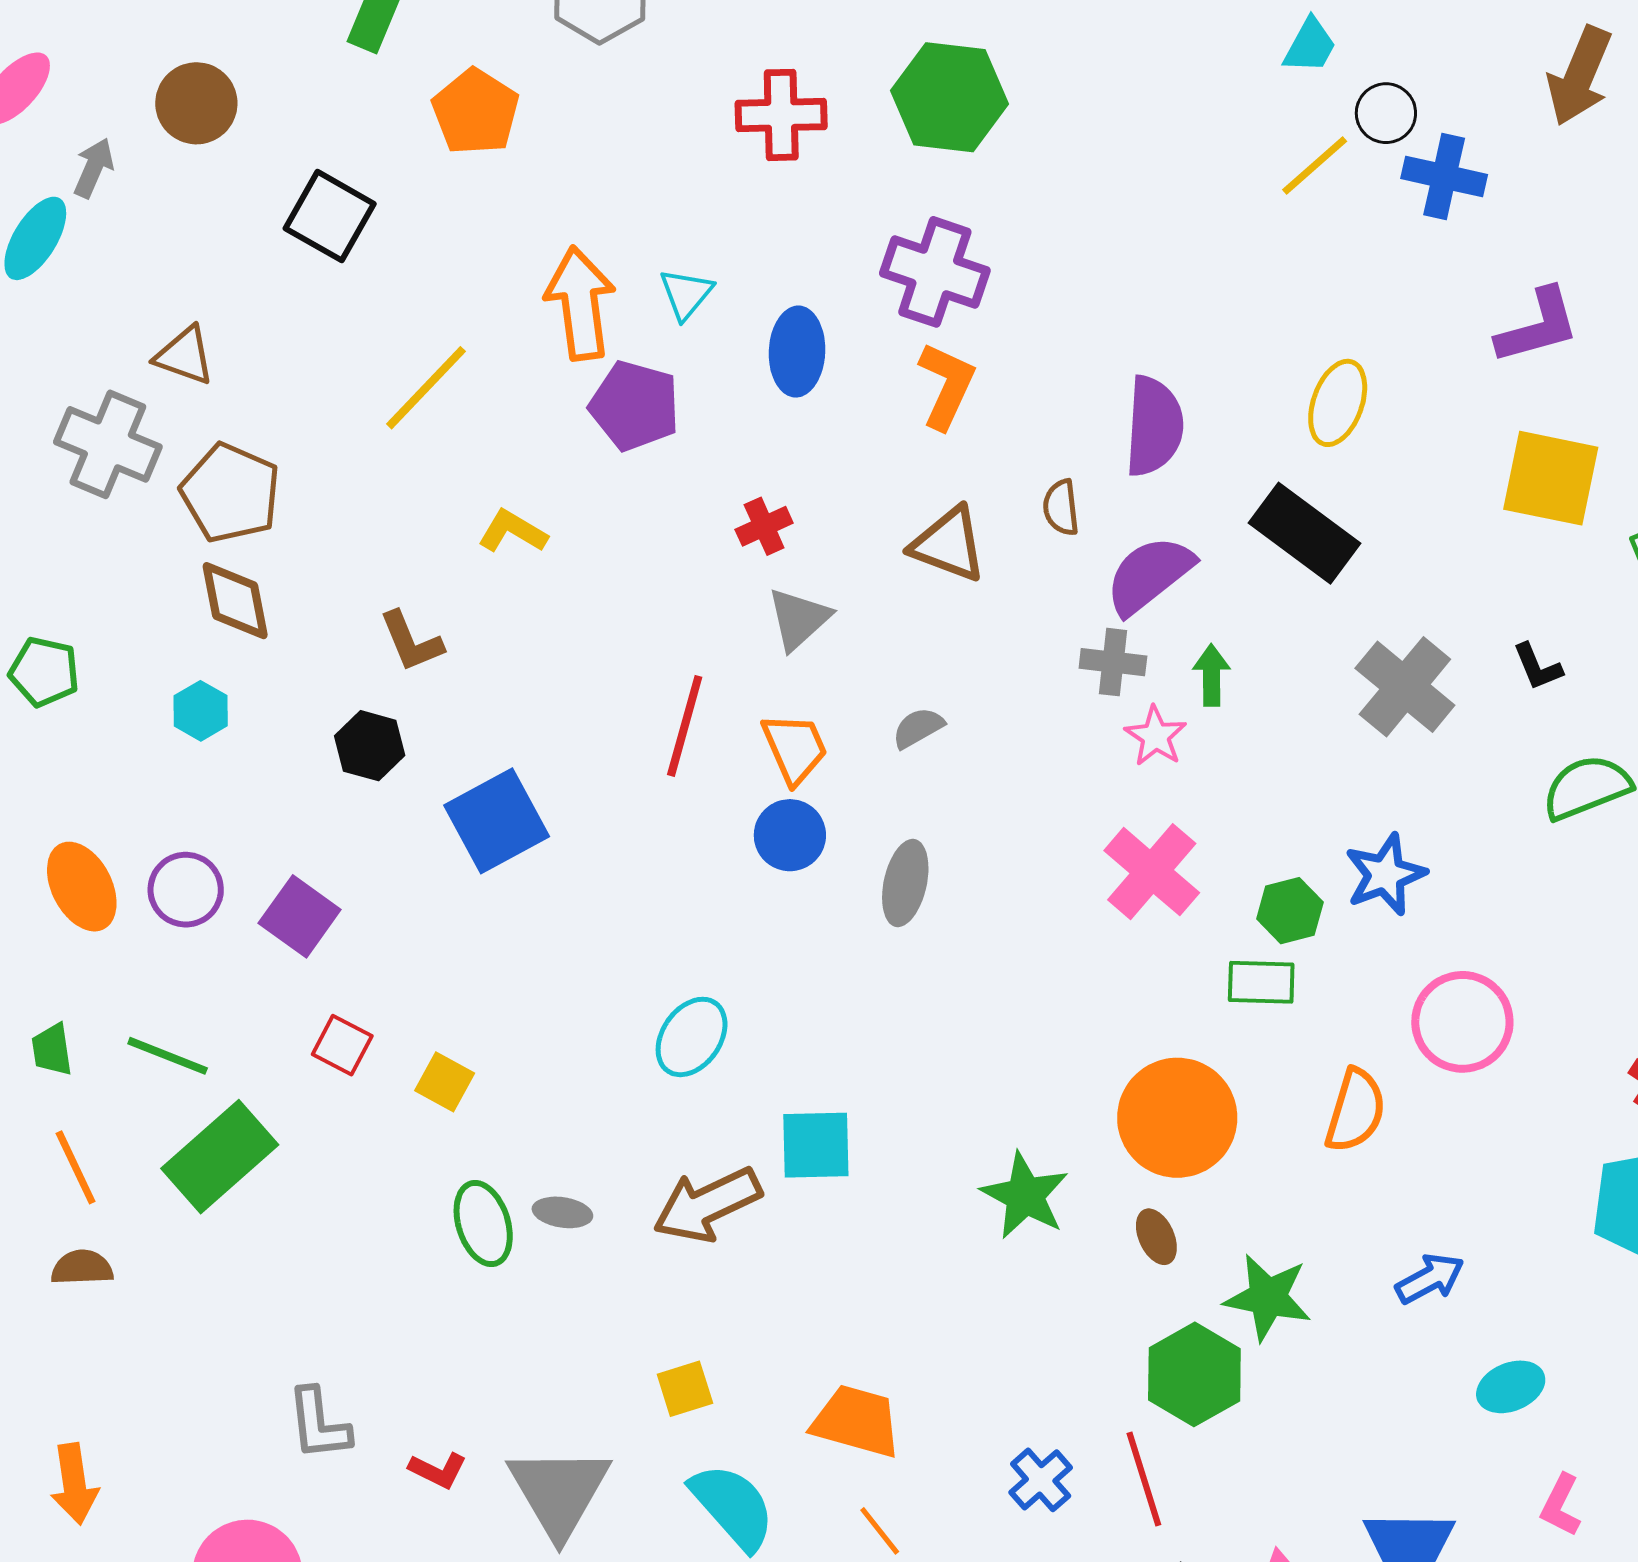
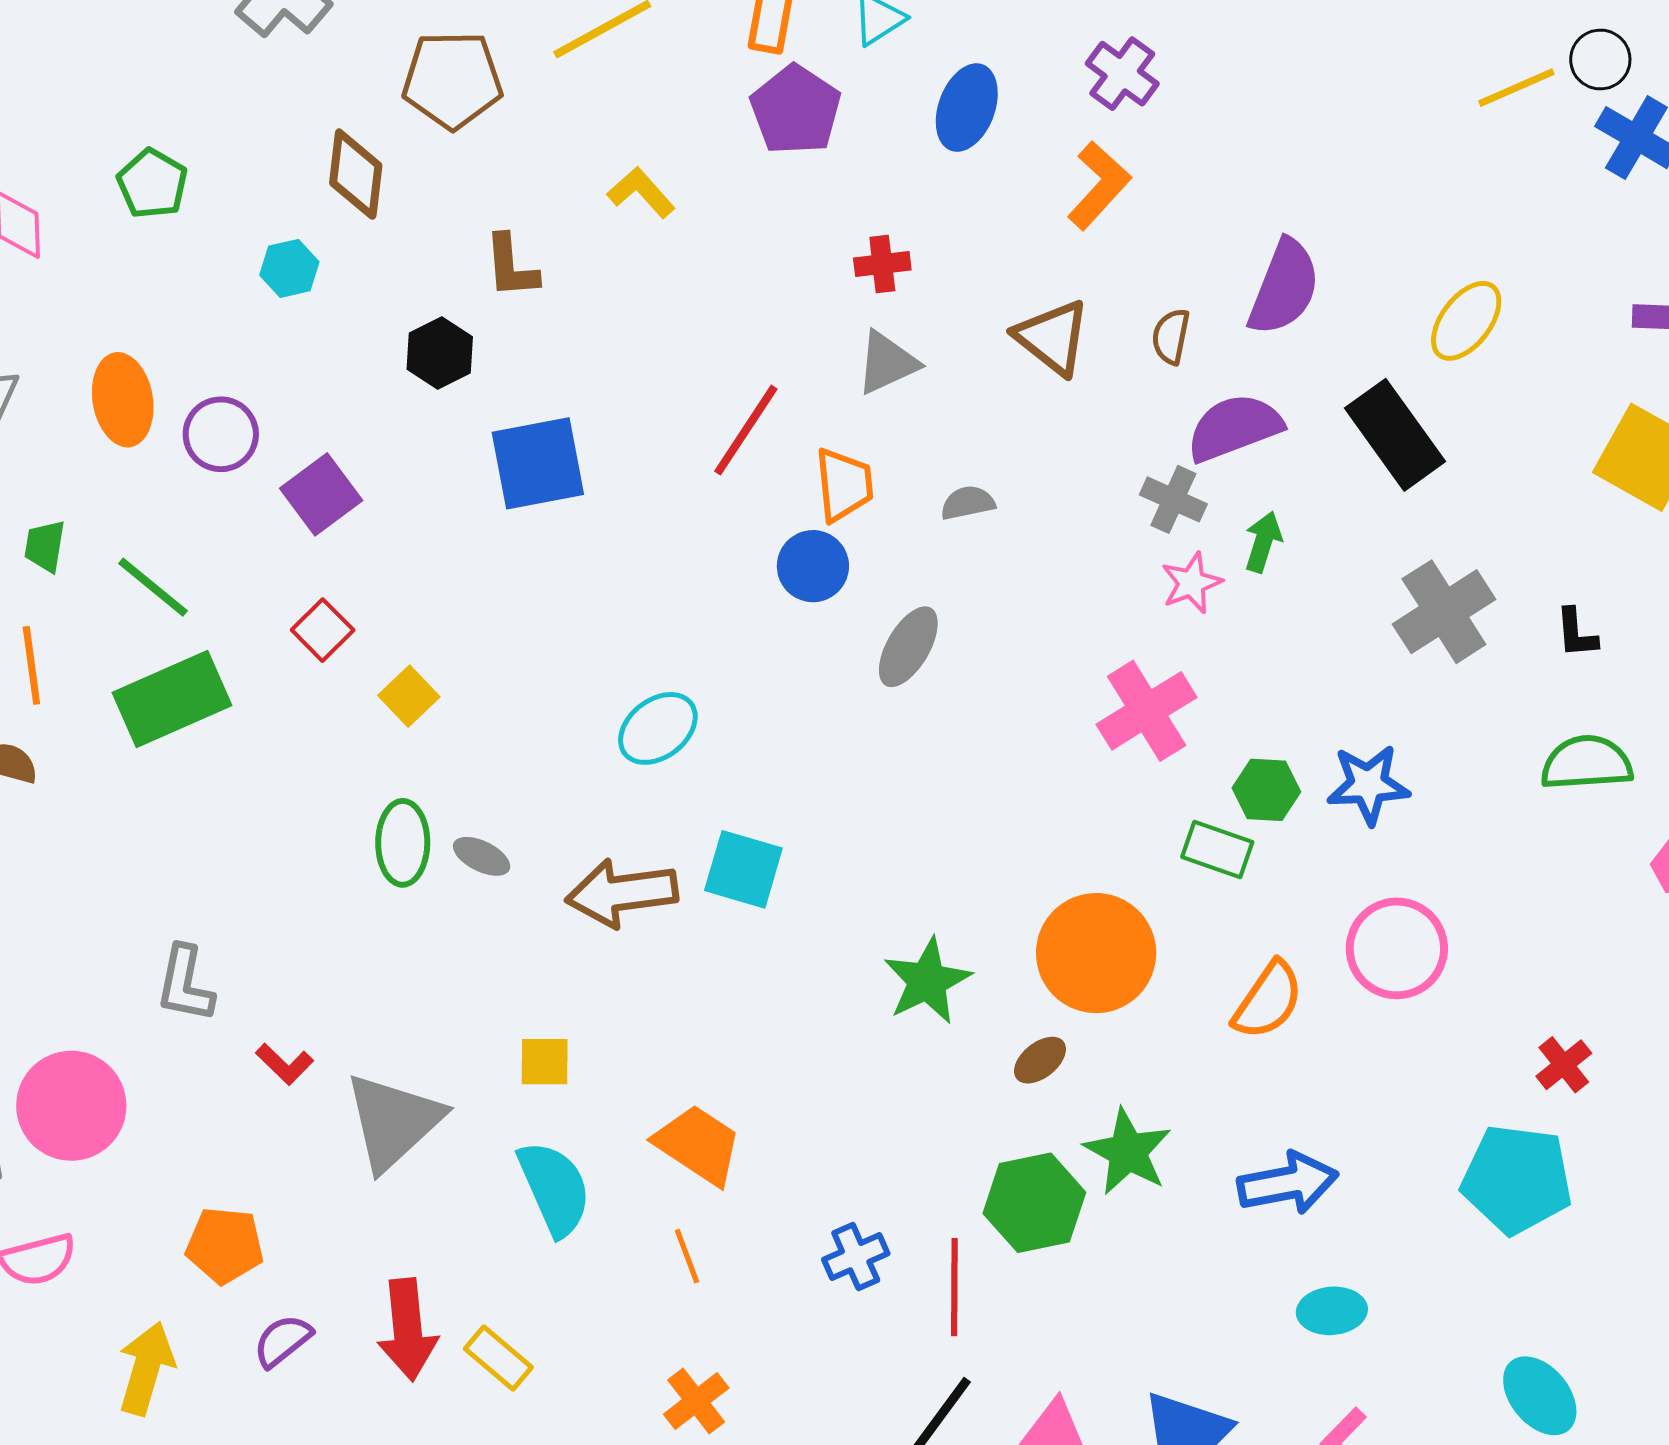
purple cross: (935, 272) -> (1122, 74), size x0.7
brown pentagon: (230, 493) -> (452, 80), moved, turned 30
brown ellipse: (1156, 1237) -> (1040, 1060), turned 58
blue arrow: (1430, 1279) -> (1288, 1183), size x1.4

